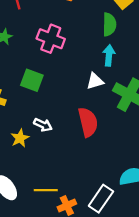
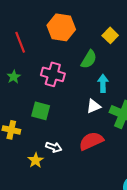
green semicircle: (109, 24) -> (89, 59), moved, turned 36
red semicircle: (88, 122) -> (91, 141), turned -95

